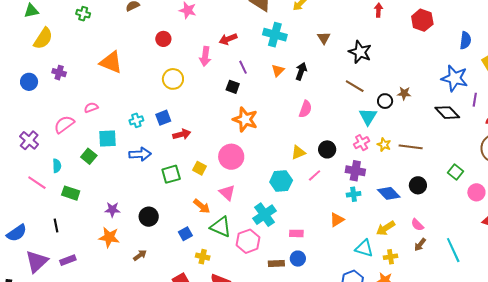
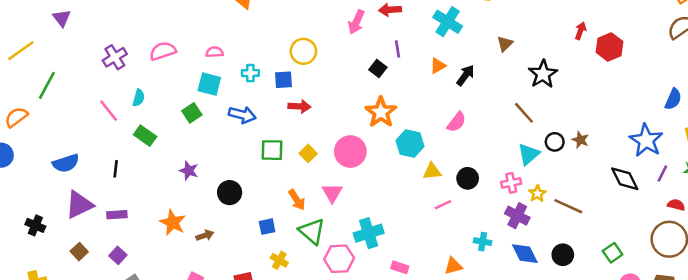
red hexagon: (422, 20) -> (610, 47), moved
yellow circle: (173, 79) -> (303, 51), moved
pink semicircle: (91, 107) -> (215, 52), moved
green square: (89, 156) -> (192, 113), moved
purple cross: (355, 171) -> (517, 216), moved
cyan hexagon: (281, 181) -> (410, 144), moved
orange star: (109, 237) -> (173, 223), moved

